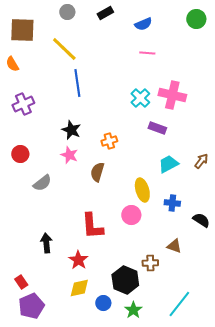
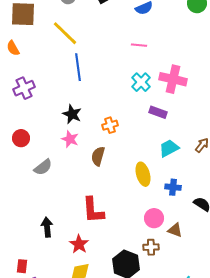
pink line: (147, 53) -> (139, 45), moved
pink circle: (131, 215) -> (154, 218), moved
red rectangle: (21, 282) -> (22, 266), turned 40

